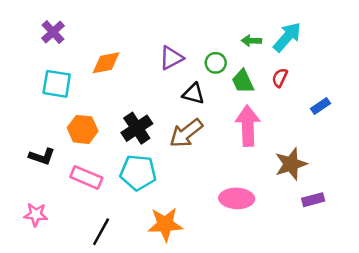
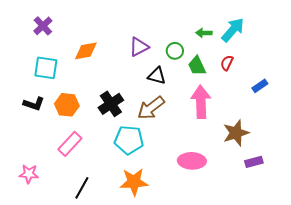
black L-shape: (42, 157) -> (34, 104), moved
cyan pentagon: (138, 173) -> (129, 140), moved
pink rectangle: (86, 177) -> (70, 144), turned -70

